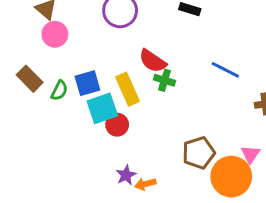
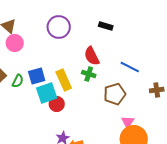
red semicircle: (153, 61) -> (92, 56), moved, turned 30
brown pentagon: (199, 153) -> (115, 94), moved
pink triangle: (250, 154) -> (128, 122), moved

